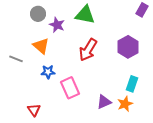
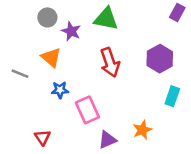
red arrow: (88, 50) -> (110, 62), turned -50
cyan rectangle: (132, 84) -> (172, 96), moved
purple triangle: (104, 102) -> (107, 140), moved
orange star: (125, 104) -> (142, 130), moved

